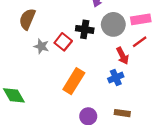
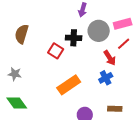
gray star: (41, 46) -> (15, 74), moved
orange rectangle: (74, 81) -> (69, 85), turned 30

